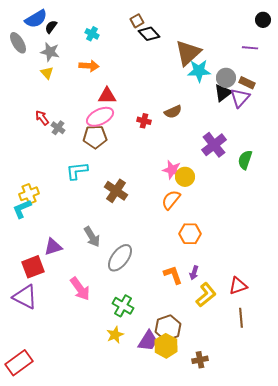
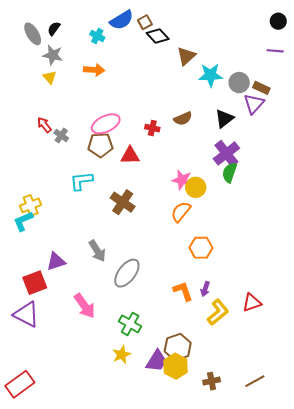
blue semicircle: (36, 19) -> (122, 20), moved
gray ellipse: (18, 43) -> (33, 34), moved
purple line: (250, 48) -> (275, 51), moved
brown triangle: (188, 53) -> (186, 56), moved, size x0.7
black triangle: (223, 93) -> (224, 119), moved
red triangle: (107, 96) -> (130, 156), moved
green semicircle: (245, 160) -> (230, 173), moved
brown line: (241, 318) -> (255, 381), moved, turned 66

